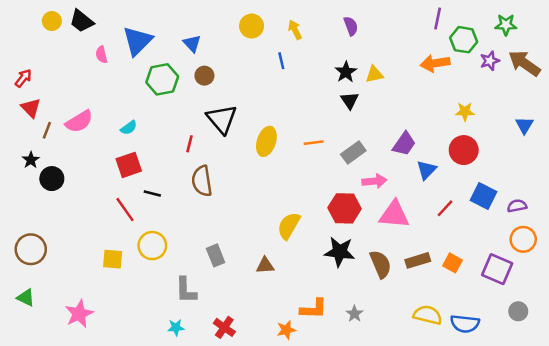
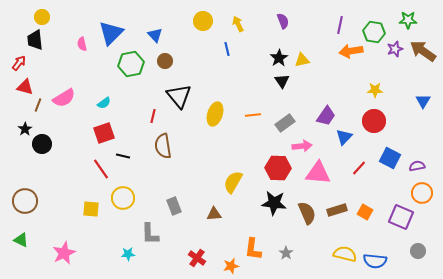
purple line: (438, 19) -> (340, 25), moved
black trapezoid: (82, 21) -> (35, 40), moved, turned 45
red triangle: (31, 108) -> (25, 87), turned -30
orange L-shape: (314, 309) -> (253, 249), turned 95
cyan star: (176, 327) -> (128, 254), moved
red cross: (224, 327) -> (197, 258), moved

